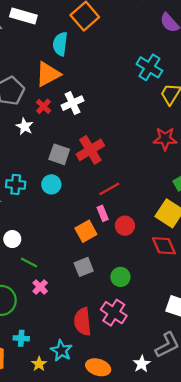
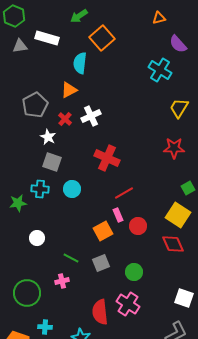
cyan cross: (149, 67) -> (160, 70), moved
orange triangle: (48, 74) -> (69, 90), size x0.7
red cross: (90, 150) -> (107, 158), turned -35
gray square: (59, 154) -> (52, 162), moved
green line: (29, 262) -> (71, 258), moved
pink cross: (40, 287) -> (62, 281), turned 32

